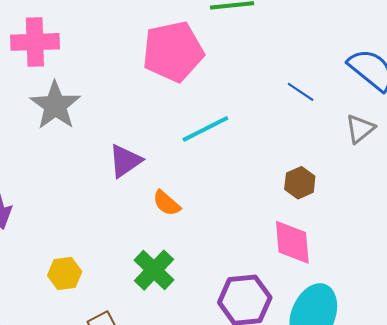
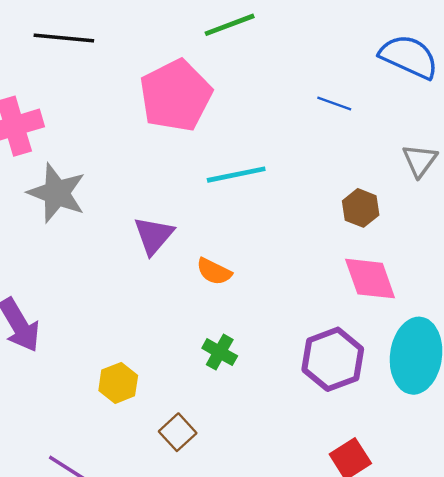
cyan line: (205, 129) -> (236, 175), turned 30
gray triangle: (360, 129) -> (420, 160), moved
green cross: (154, 270) -> (220, 352), size x0.7

